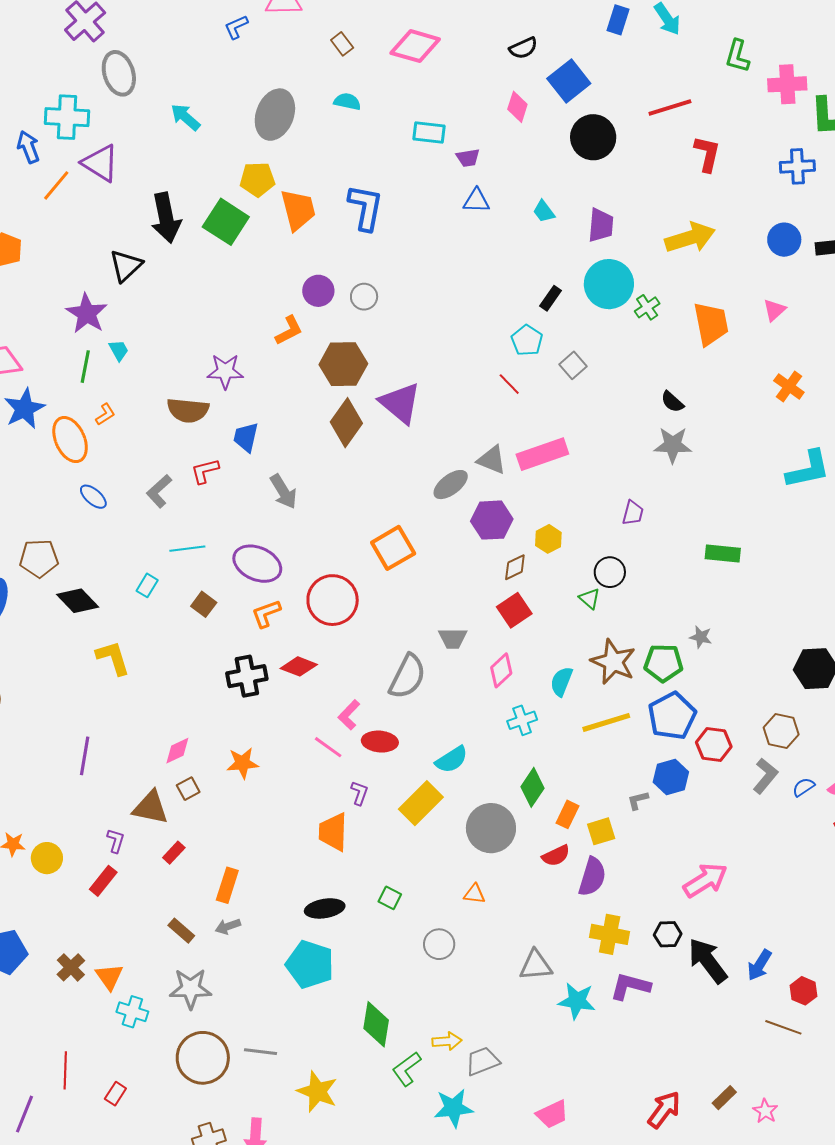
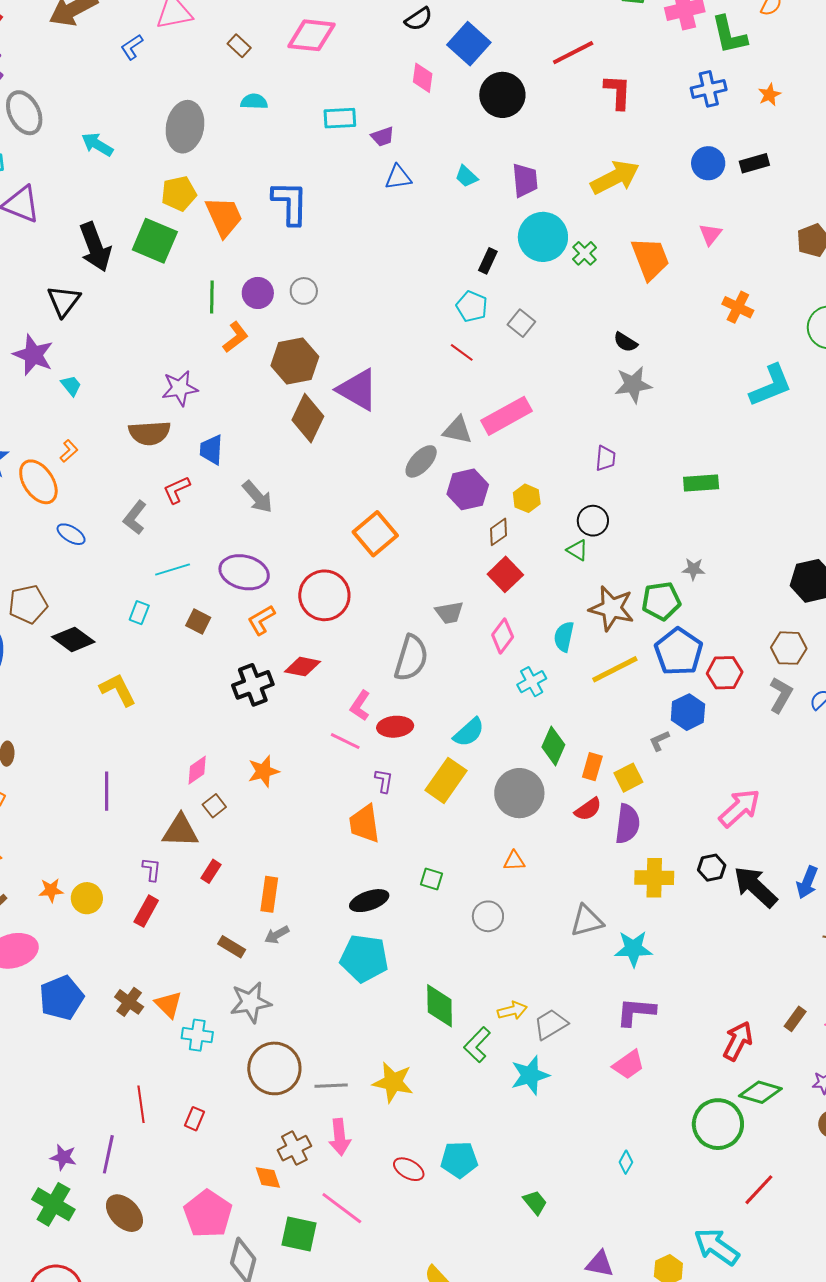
green line: (85, 367) -> (212, 297), moved
purple L-shape: (630, 986) -> (636, 1012), moved
gray line: (260, 1052) -> (331, 1086), moved

